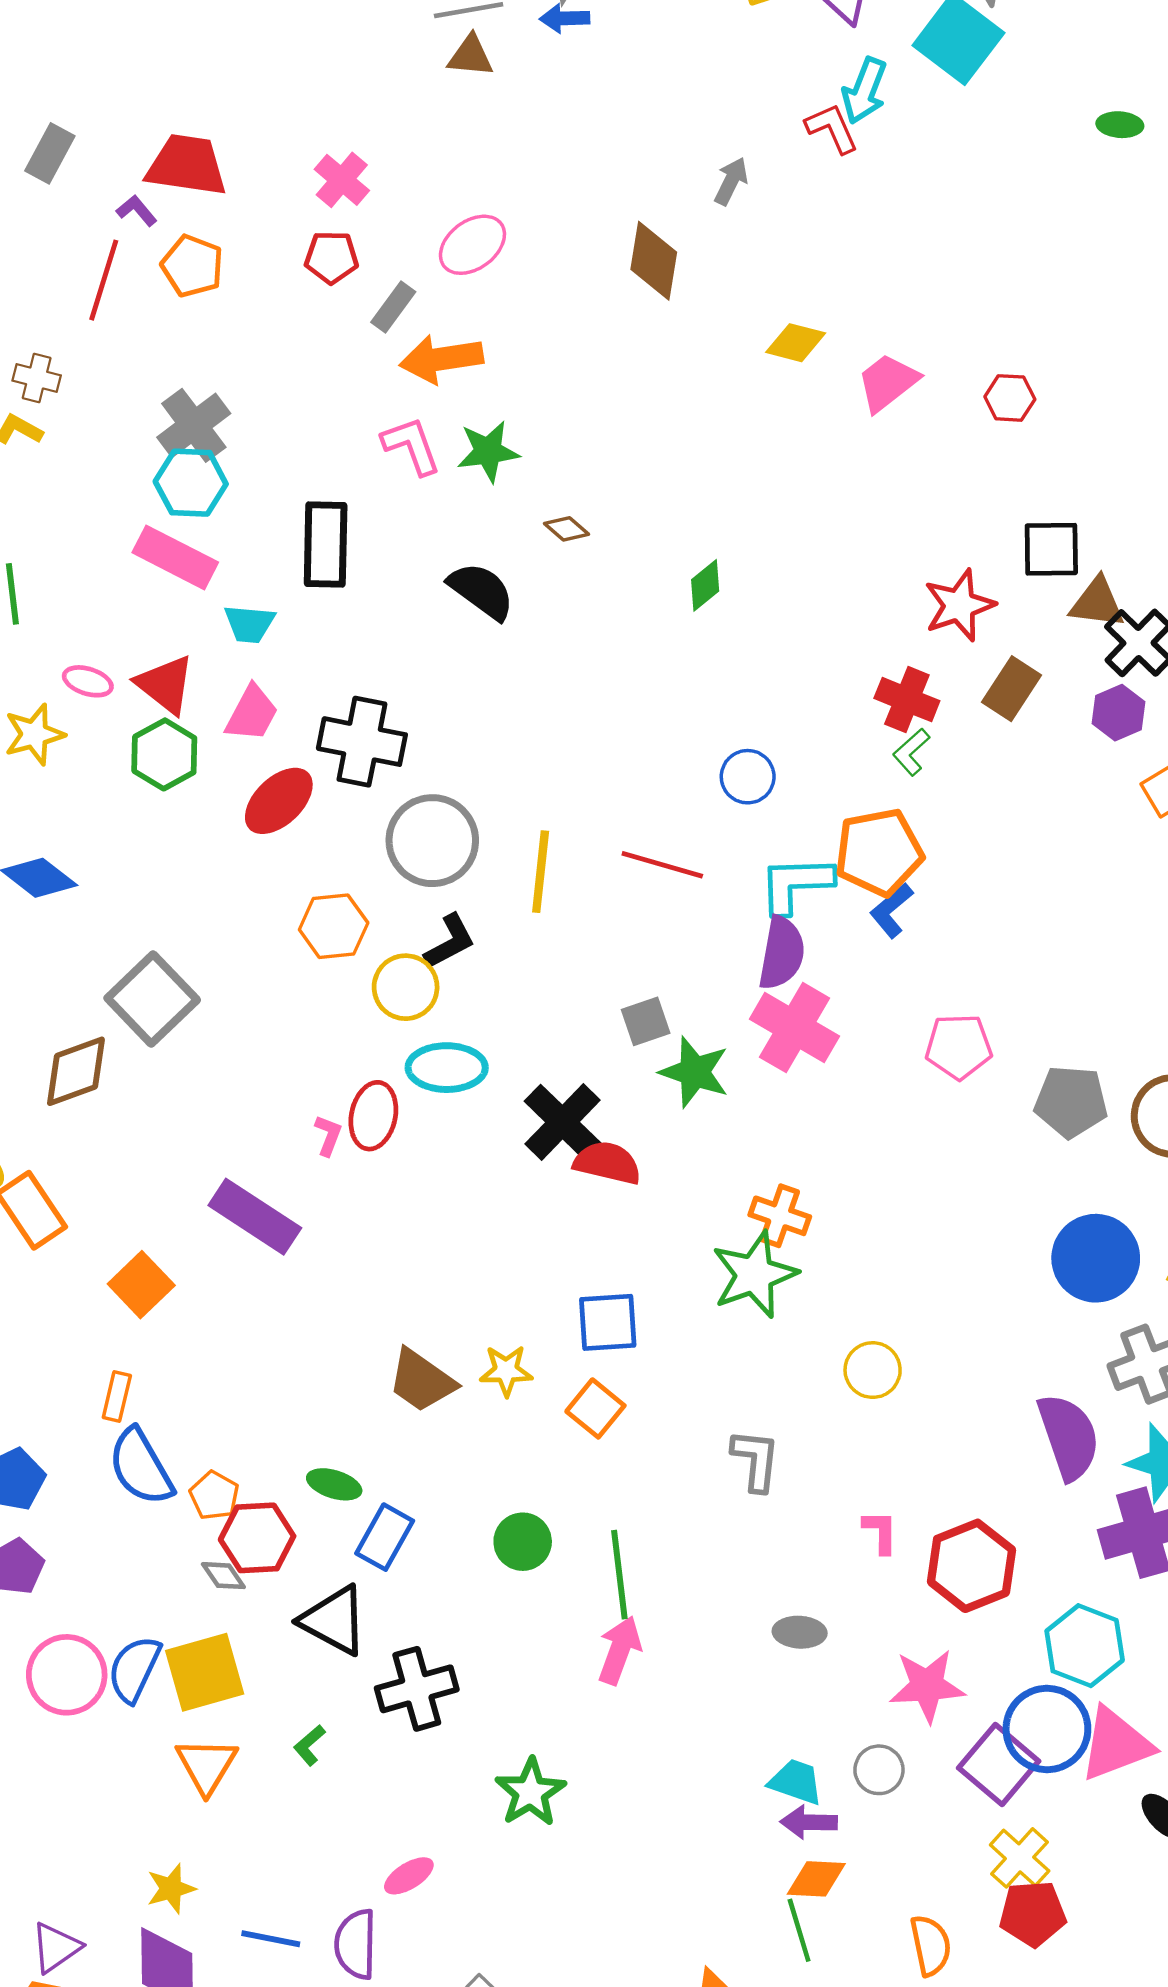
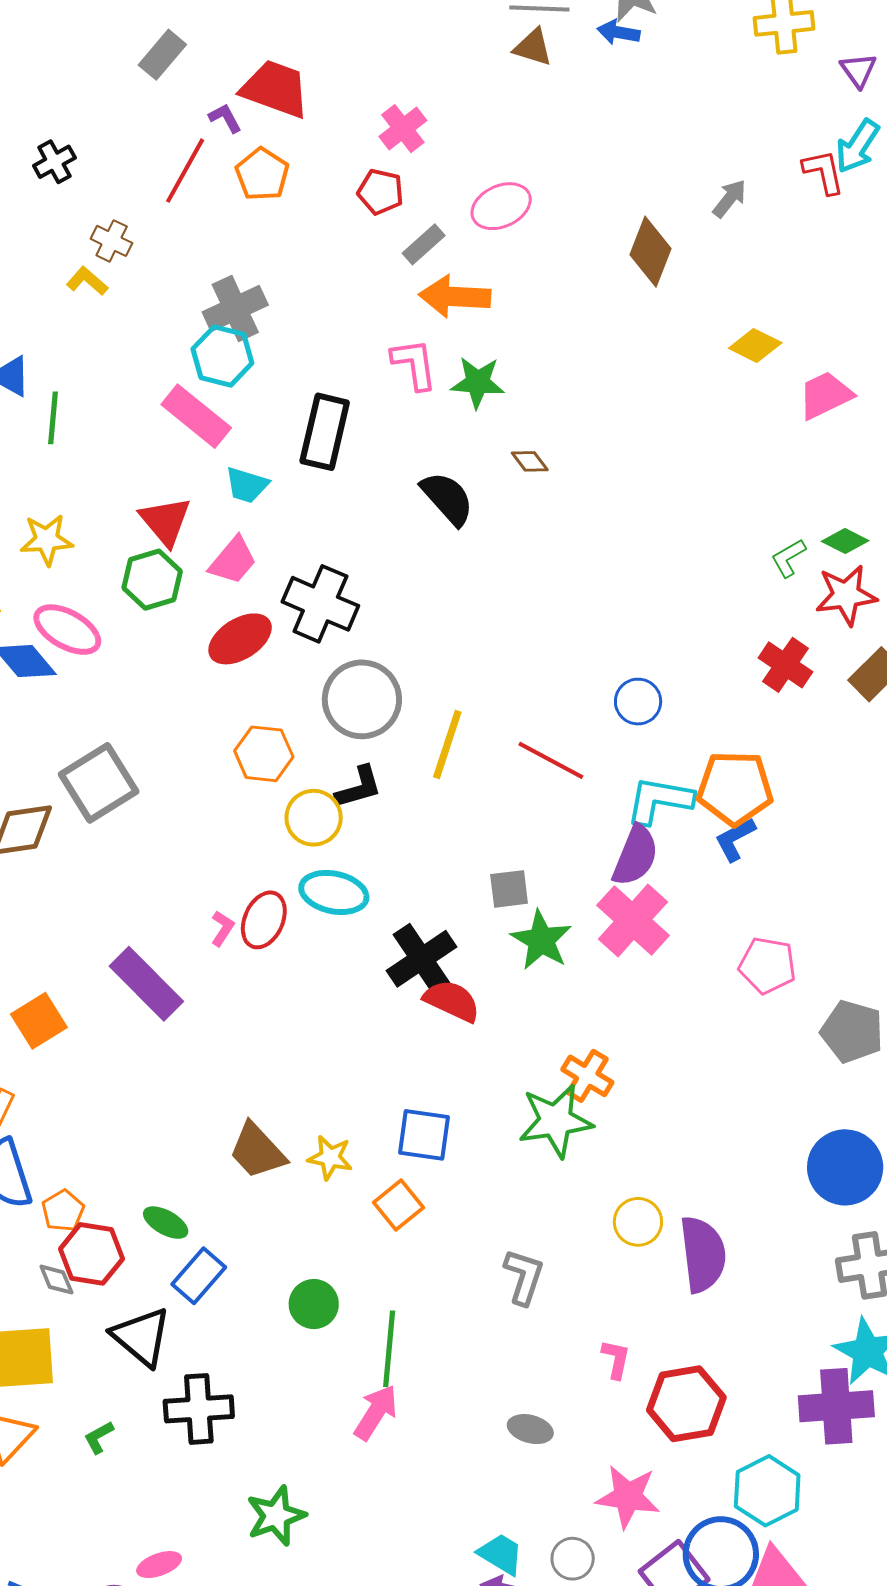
green diamond: (705, 585) -> (845, 541), moved, turned 54
pink ellipse: (88, 681) -> (67, 630), moved, size x1.6
green L-shape: (911, 752) -> (788, 558), moved
purple semicircle: (1069, 1437) -> (703, 1254), moved

